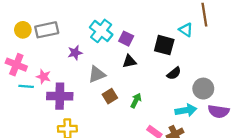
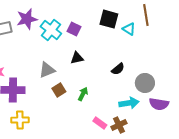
purple square: (126, 39) -> (74, 29), moved
black square: (164, 45) -> (109, 19), moved
purple star: (75, 53) -> (27, 19), moved, size x1.5

